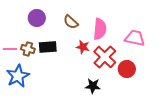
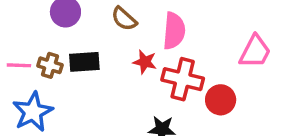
pink trapezoid: (135, 38) -> (255, 52), moved, turned 105
red cross: (105, 57) -> (183, 79), turned -30

